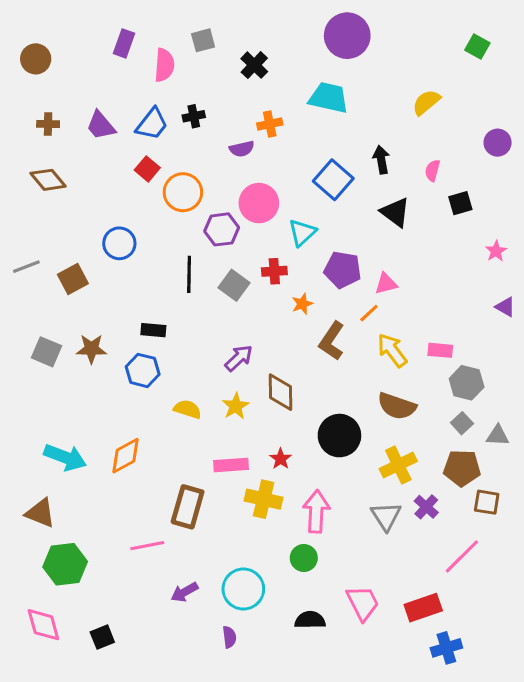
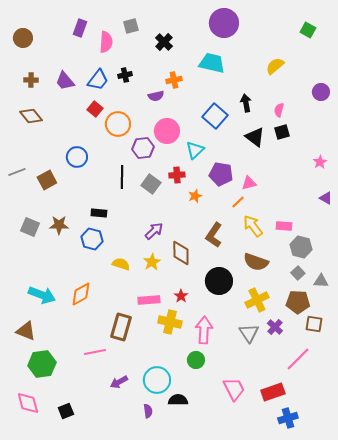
black square: (460, 203) -> (282, 132), moved
brown L-shape: (332, 341) -> (214, 235), moved
black semicircle: (310, 620) -> (178, 400), moved

